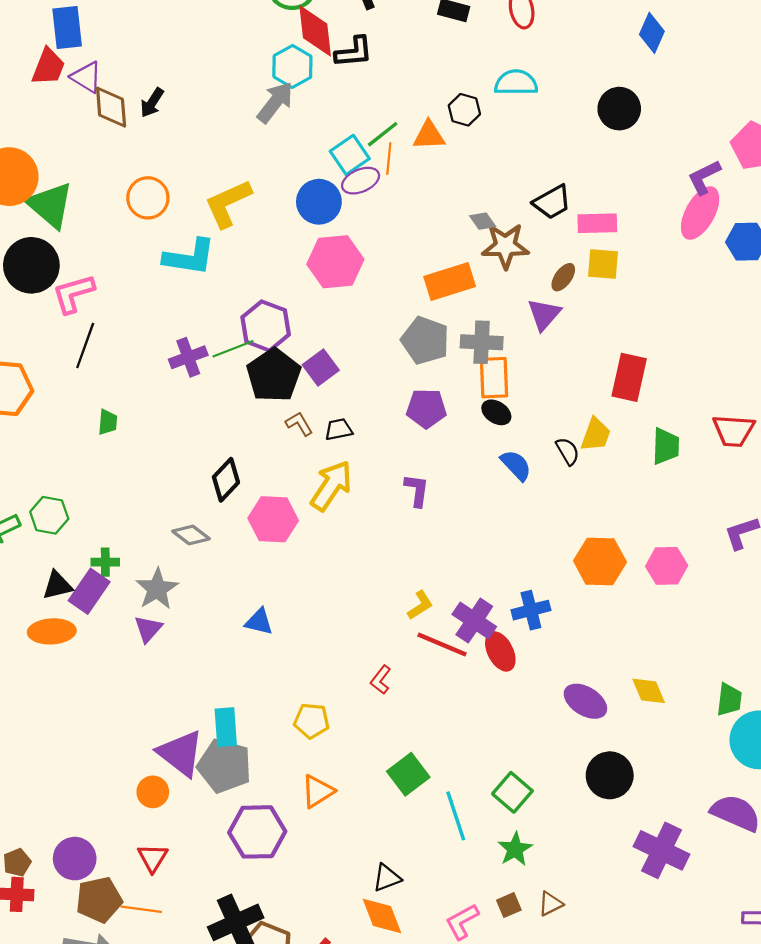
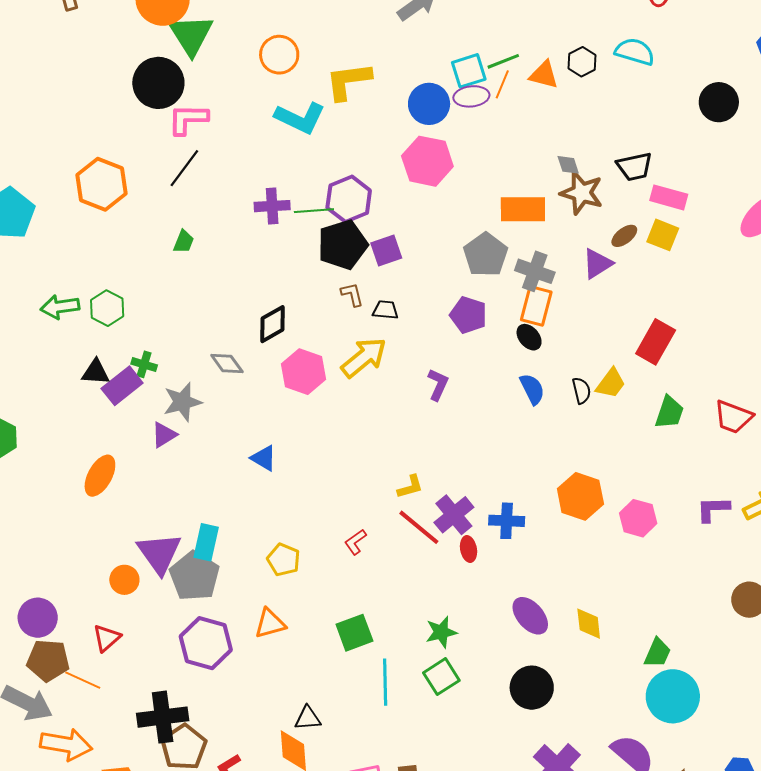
orange ellipse: (52, 631) -> (100, 476), moved, turned -75
red ellipse: (500, 651) -> (469, 549), size x0.7
green star: (515, 849) -> (441, 632), moved

